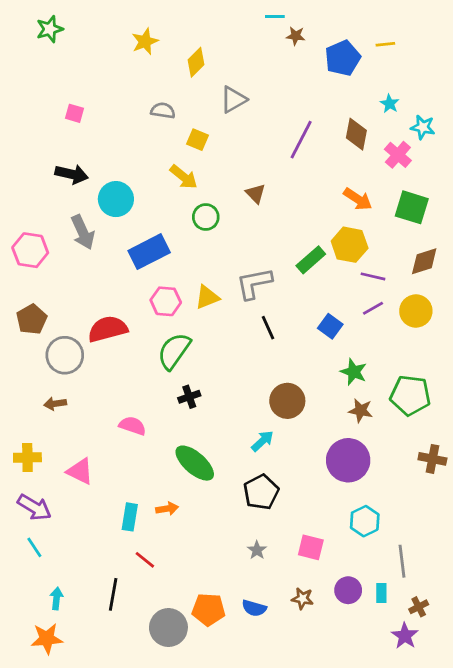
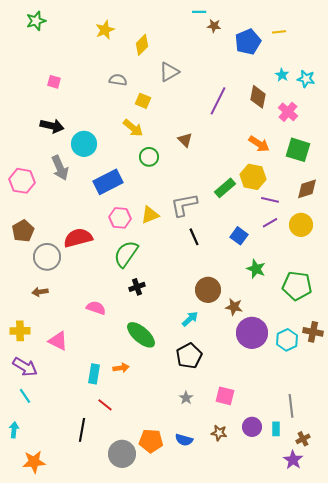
cyan star: (423, 127) -> (306, 79), moved
brown star: (361, 411) -> (234, 307), moved
cyan hexagon: (365, 521) -> (287, 340), moved
cyan arrow: (56, 598) -> (14, 430), moved

